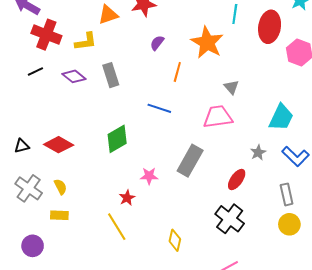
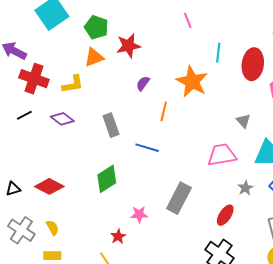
gray rectangle: (111, 75) -> (111, 125), moved
gray triangle: (231, 87) -> (243, 121), moved
pink trapezoid: (218, 117) -> (222, 155), moved

